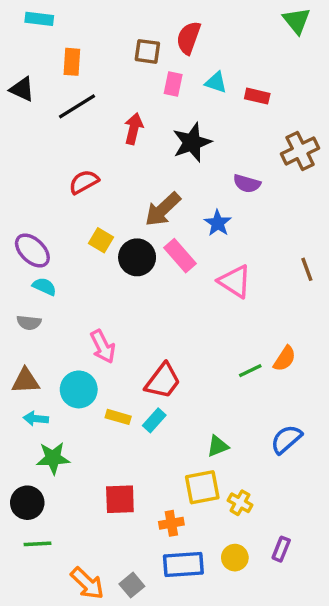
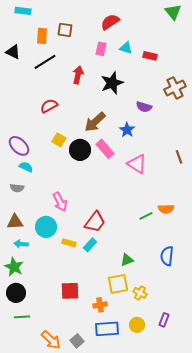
red semicircle: (189, 38) -> (110, 22), turned 36
brown square: (147, 51) -> (65, 30), moved
orange semicircle: (285, 359) -> (166, 209), turned 56
blue semicircle: (286, 439) -> (167, 256), turned -42
green star: (53, 458) -> (14, 267), moved, turned 30

